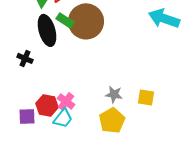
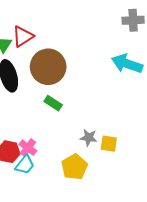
green rectangle: (65, 20) -> (53, 103), moved
gray star: (114, 94) -> (89, 138), moved

